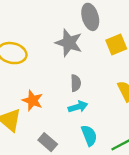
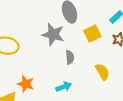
gray semicircle: (76, 83) -> (70, 57), moved

